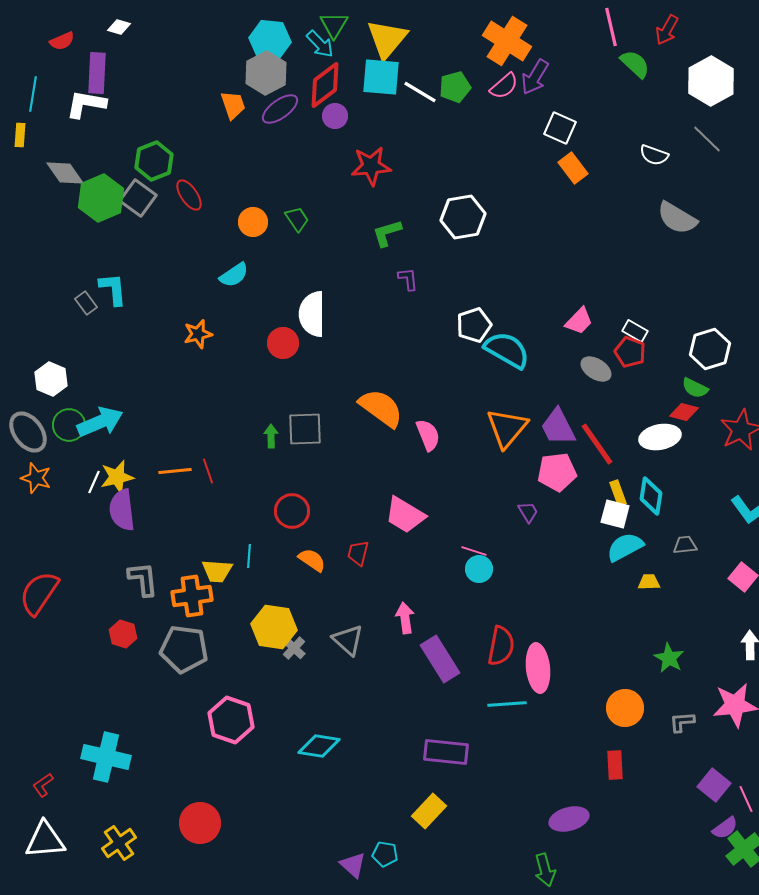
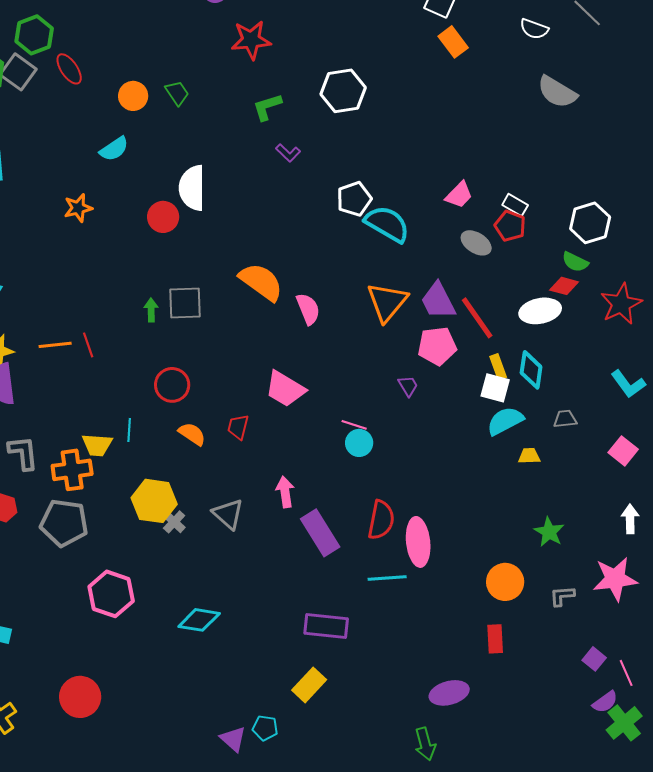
purple L-shape: (408, 279) -> (288, 153), turned 140
purple square: (714, 785) -> (594, 659), size x0.7

